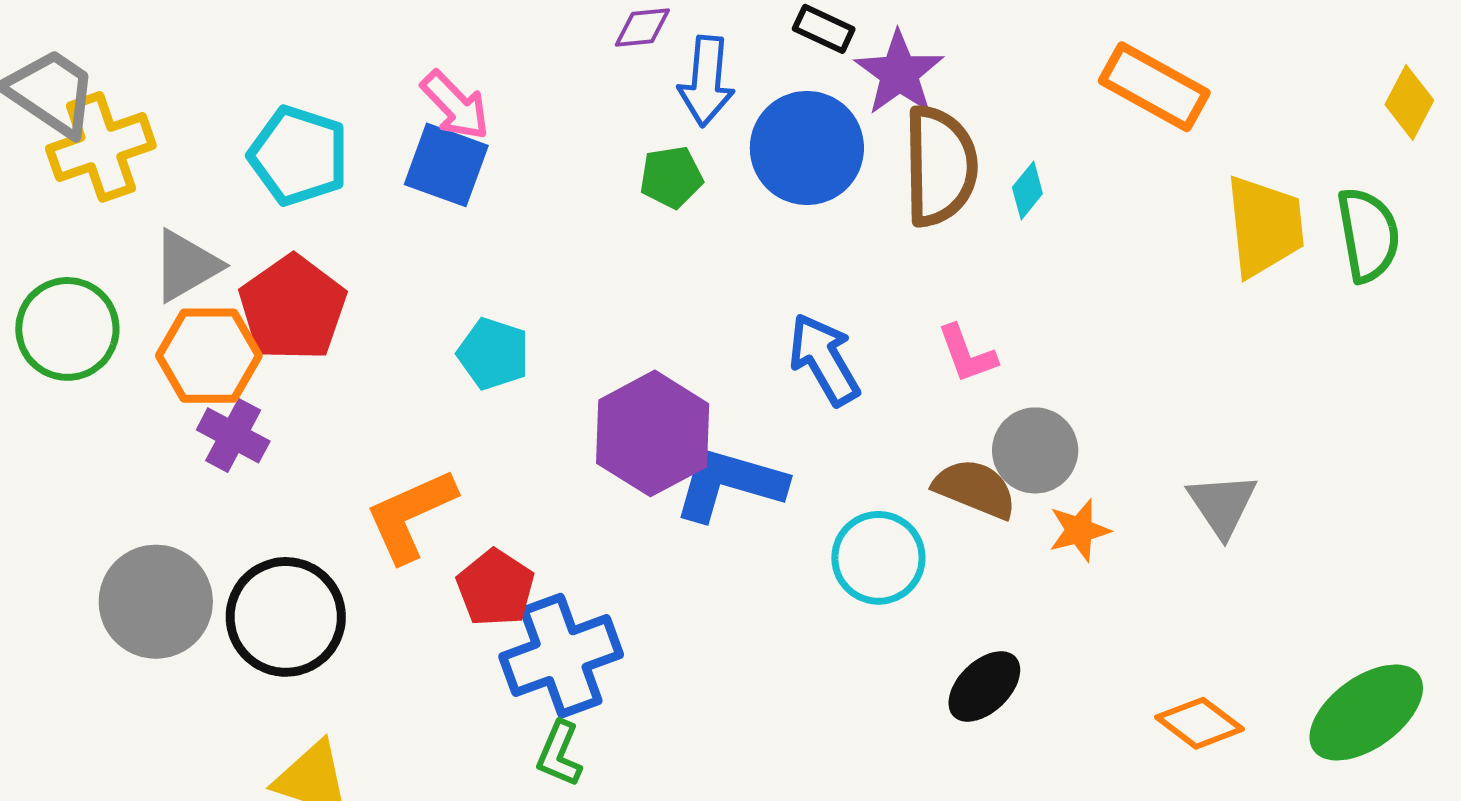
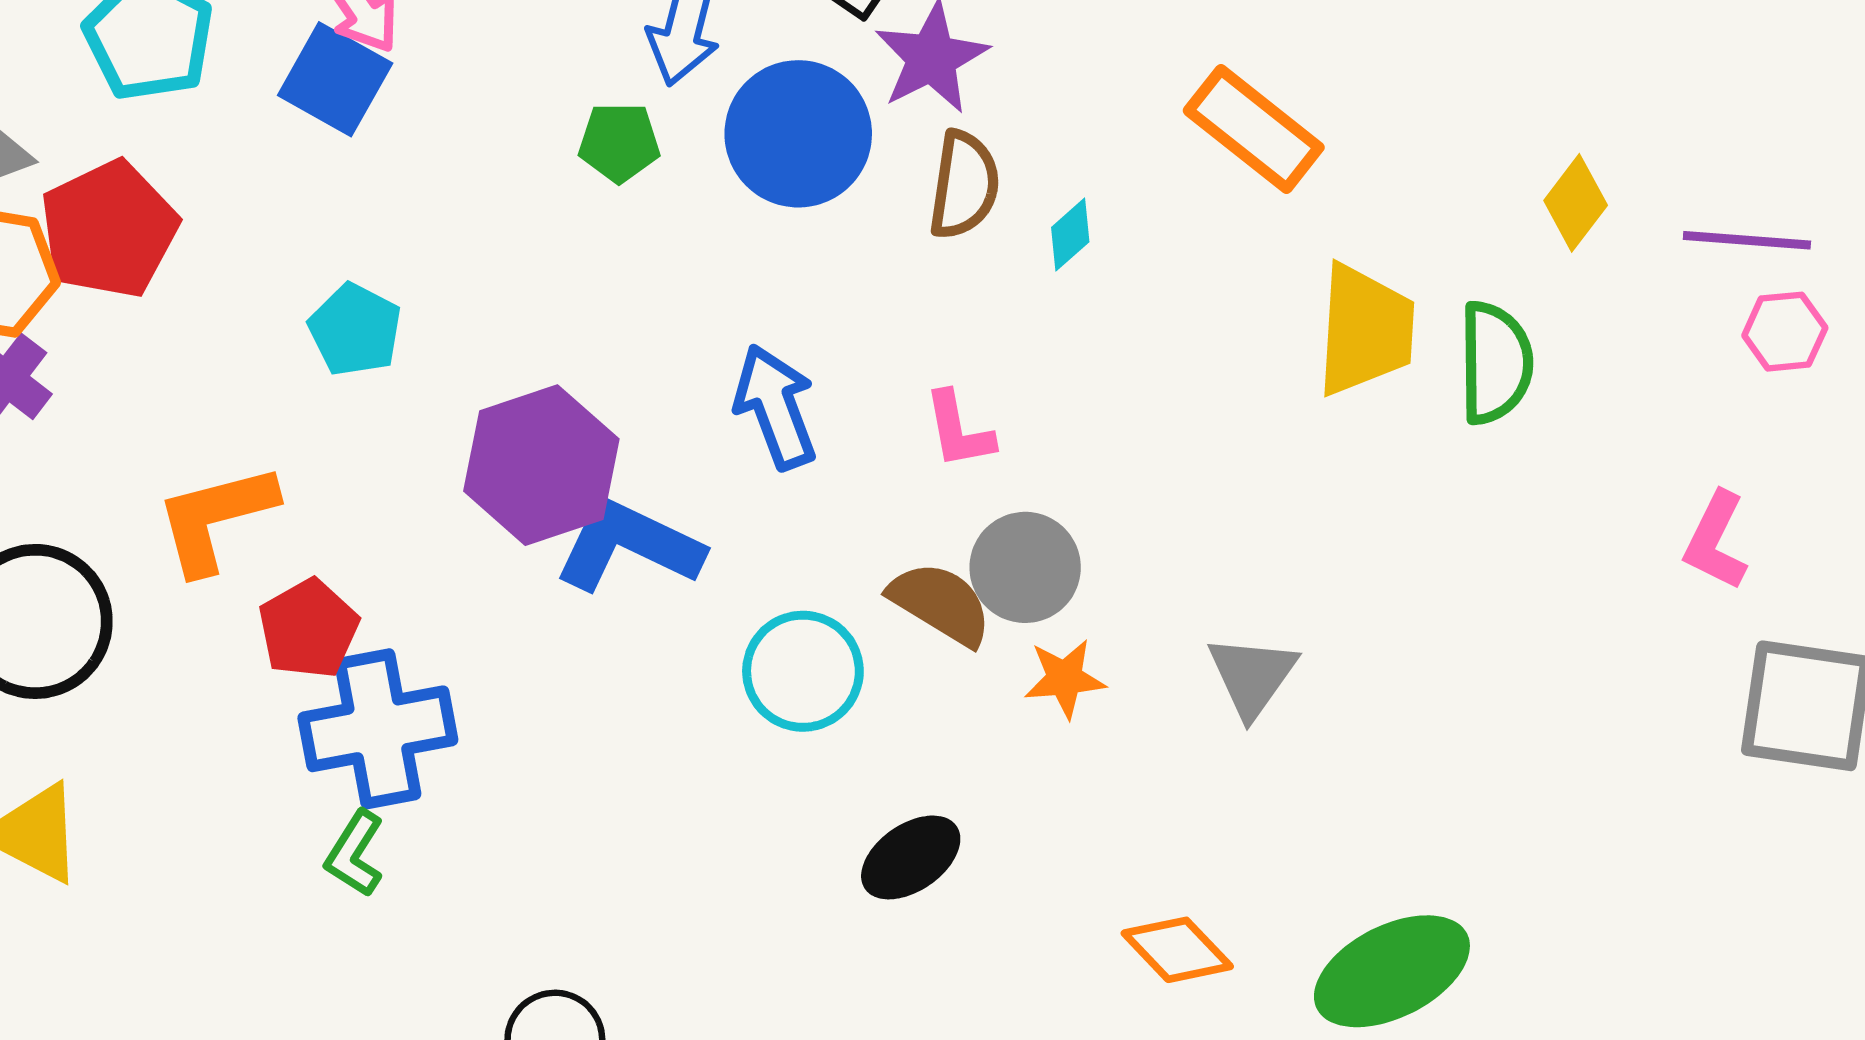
brown semicircle: (940, 166) -> (964, 185), size x0.7

